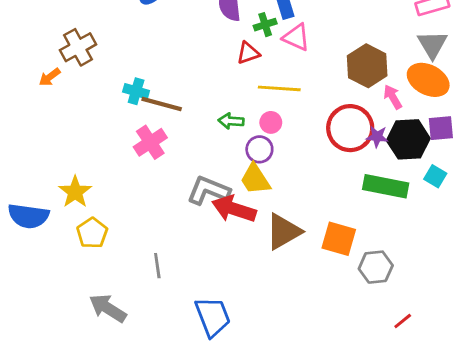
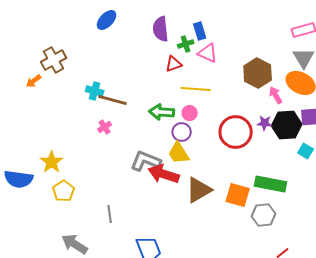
green arrow: (231, 121) -> (162, 112), size x1.4
red circle: (350, 128) -> (236, 132), moved
pink cross: (150, 142) -> (105, 127), size x0.6
green rectangle: (386, 186) -> (271, 184), moved

